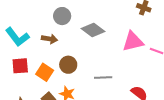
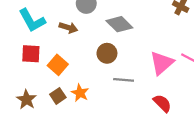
pink triangle: (133, 42) -> (162, 63), moved, turned -35
brown circle: (68, 65) -> (107, 53), moved

